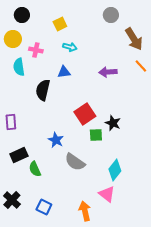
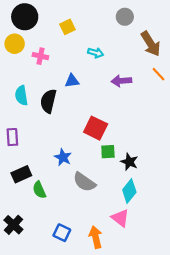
black circle: (22, 15) -> (25, 17), size x1.5
cyan arrow: (70, 47) -> (96, 53), moved
cyan semicircle: (19, 67) -> (21, 95), moved
red square: (85, 114) -> (96, 128), turned -30
black star: (113, 123) -> (129, 162), moved
blue square: (44, 207) -> (62, 233), moved

